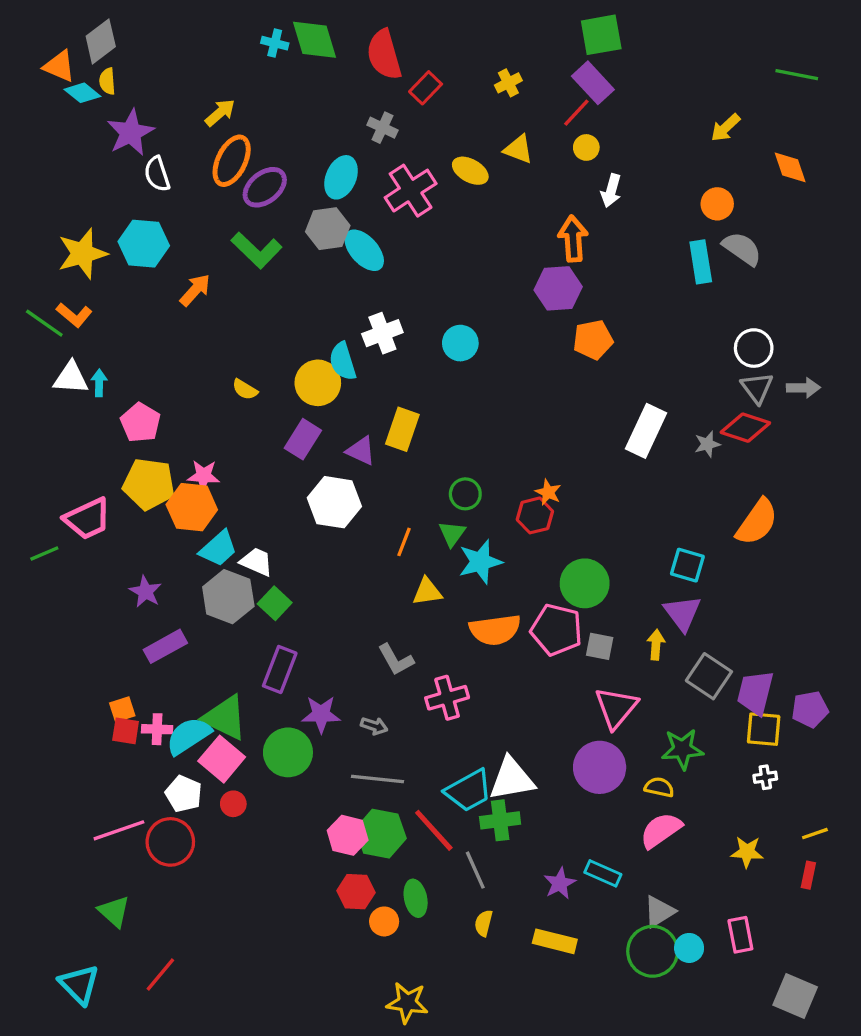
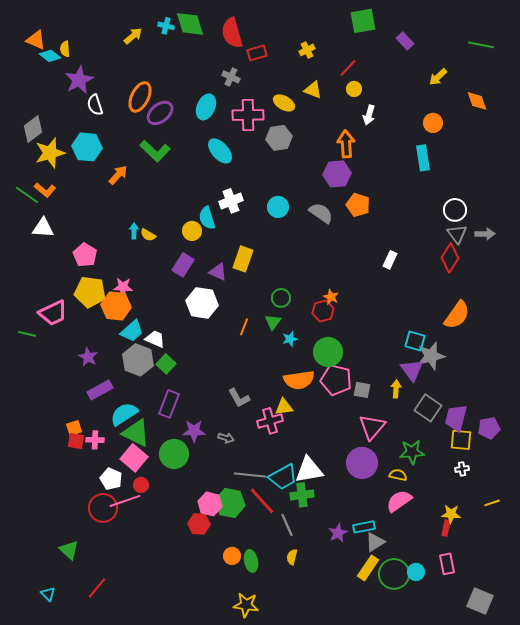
gray diamond: (101, 41) -> (33, 129), moved
purple rectangle: (593, 83) -> (405, 41), moved, size x0.7
red rectangle: (426, 88) -> (257, 53), turned 30
yellow arrow: (220, 113) -> (133, 36), moved
pink cross: (411, 191) -> (248, 115), turned 32
gray hexagon: (328, 229) -> (279, 138), moved
gray semicircle: (742, 249) -> (321, 213), moved
orange pentagon: (593, 340) -> (358, 205), turned 30
cyan arrow: (99, 383) -> (134, 231), moved
yellow circle: (318, 383) -> (192, 231), size x0.7
red diamond: (745, 428) -> (450, 258), turned -76
white rectangle: (646, 431) -> (390, 260), size x0.6
gray star: (707, 444) -> (431, 356), moved, size x1.8
green line: (44, 554) -> (27, 334), turned 36
cyan star: (480, 562) -> (290, 339), size x0.6
green circle: (585, 583) -> (328, 352), moved
yellow triangle: (427, 592) -> (284, 407), moved
cyan semicircle: (189, 736) -> (124, 414), moved
gray line: (377, 779) -> (250, 475), moved
pink line: (119, 830) -> (125, 501), moved
cyan rectangle: (603, 873) -> (364, 527), turned -35
red rectangle: (808, 875) -> (446, 528), moved
red hexagon: (356, 892) -> (199, 524), moved
green ellipse: (416, 898) -> (251, 561), moved
gray triangle: (659, 912) -> (375, 542), moved
yellow rectangle: (555, 941) -> (368, 568), moved, turned -70
cyan triangle: (79, 984) -> (48, 594), size x0.6

